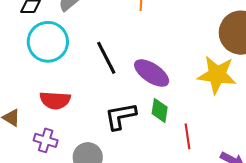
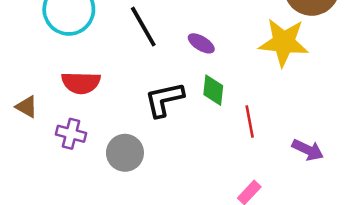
purple ellipse: (152, 73) -> (201, 43), size x0.6

